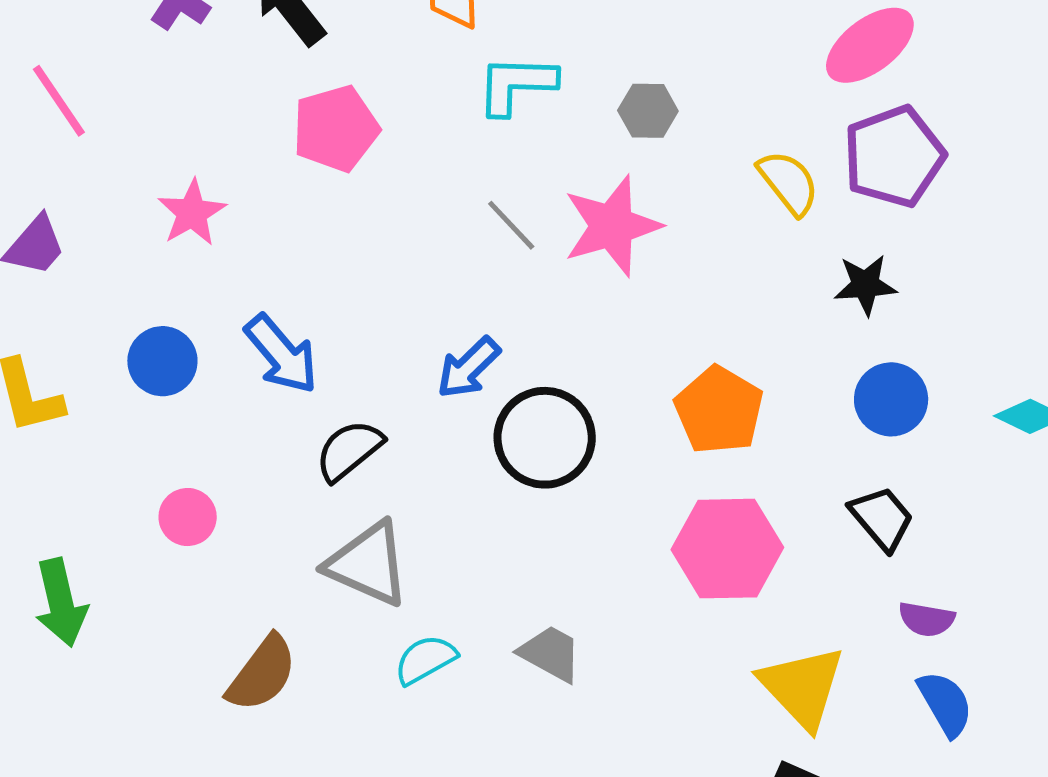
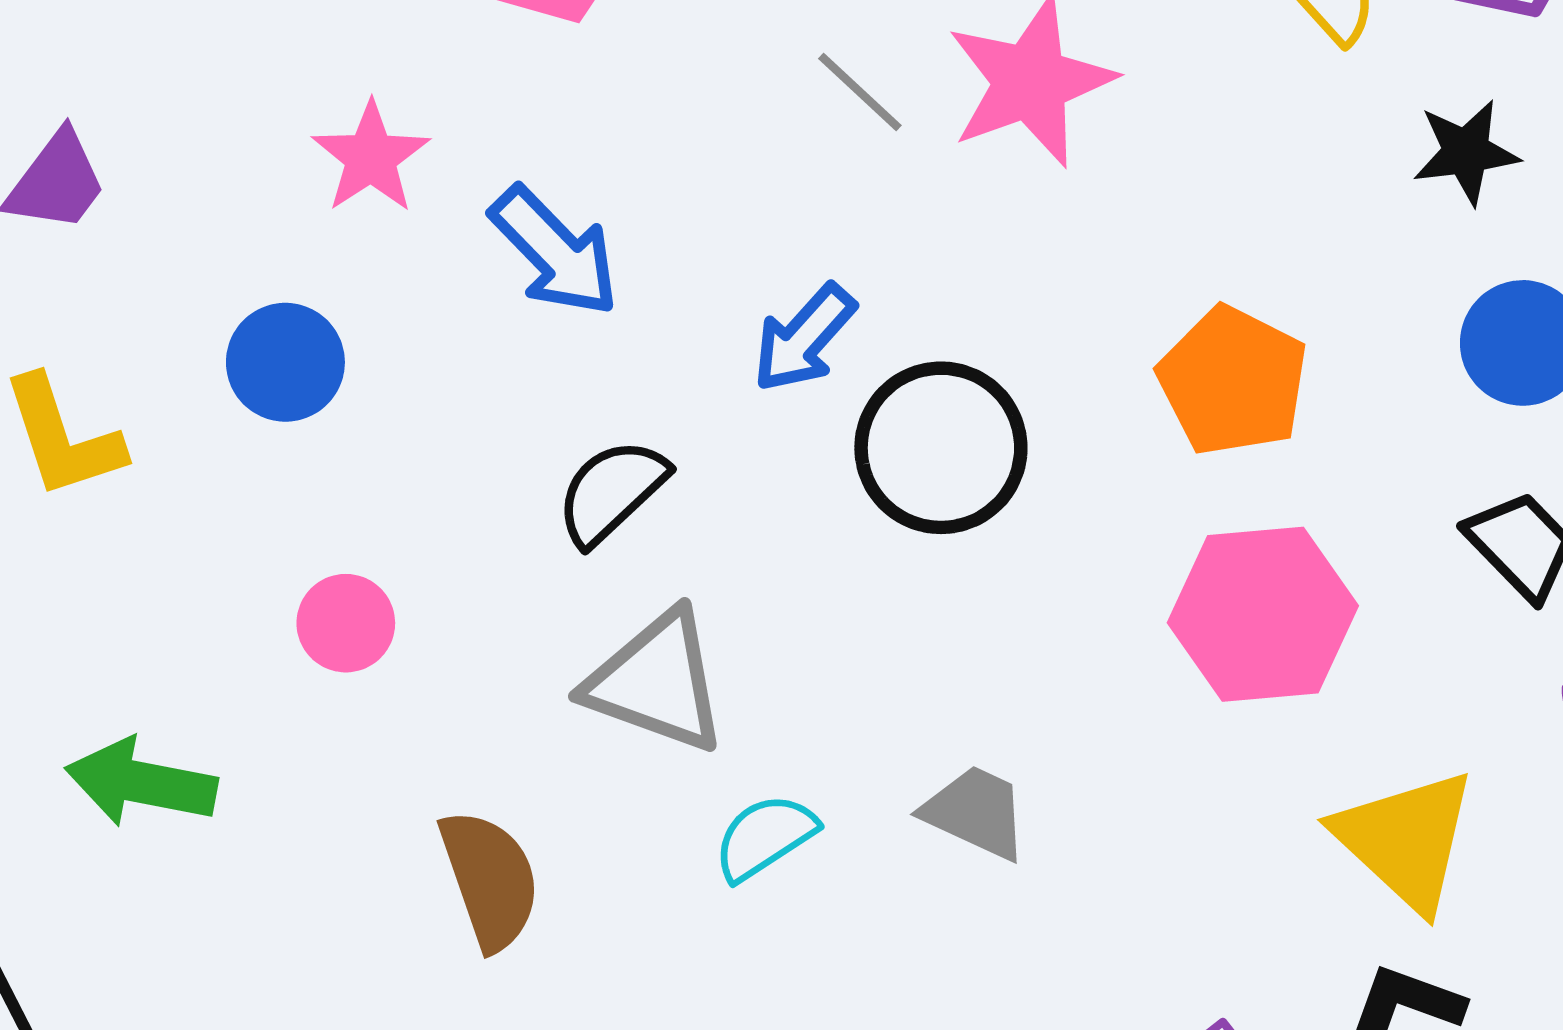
pink star: (192, 213) -> (371, 157), moved
blue arrow: (282, 354) -> (555, 251), moved
green arrow: (61, 603) -> (141, 783), turned 118
brown semicircle: (262, 674) -> (490, 879), turned -52

